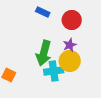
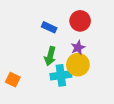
blue rectangle: (43, 12) -> (49, 27), moved
green arrow: (44, 53) -> (50, 56), size x0.7

